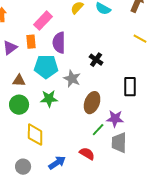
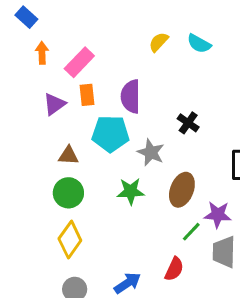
pink rectangle: (43, 21) -> (79, 62), moved
green star: (49, 99) -> (131, 191), moved
yellow diamond: (35, 135) -> (70, 239), moved, turned 35
red semicircle: (87, 154) -> (174, 269), turned 84

